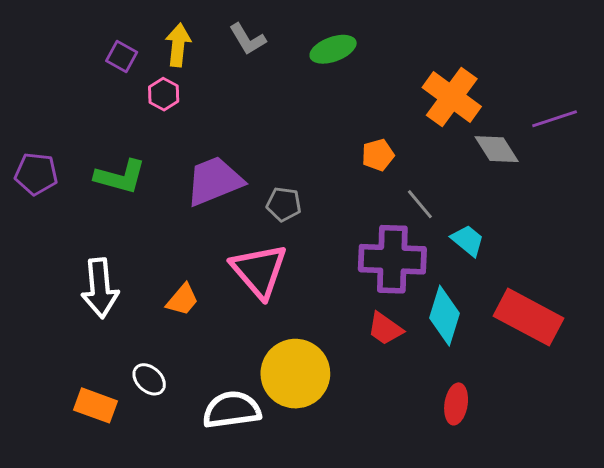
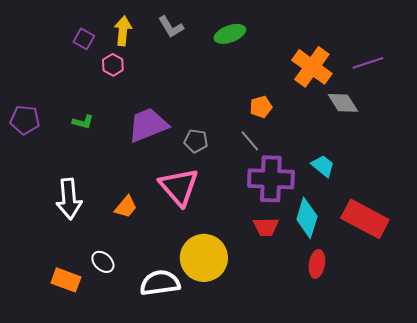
purple line: (555, 119) -> (368, 63), moved
green L-shape: (120, 177) -> (83, 122), size x0.6
gray line: (420, 204) -> (250, 141), moved
red trapezoid: (385, 329) -> (266, 227), turned -36
red ellipse: (456, 404) -> (317, 264), moved

